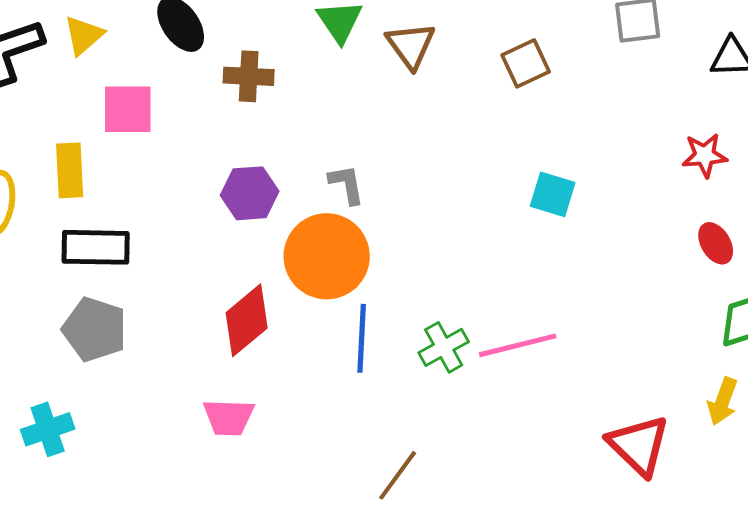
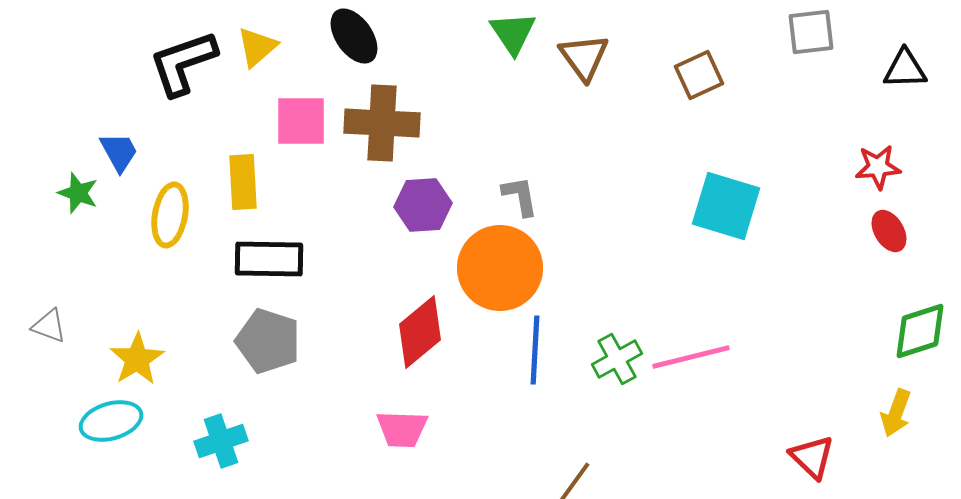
brown cross: (249, 76) -> (382, 123), moved, size x1.5
cyan square: (553, 194) -> (726, 206), size x1.5
red ellipse: (716, 243) -> (889, 231), moved
red triangle: (639, 445) -> (812, 457), size x0.7

